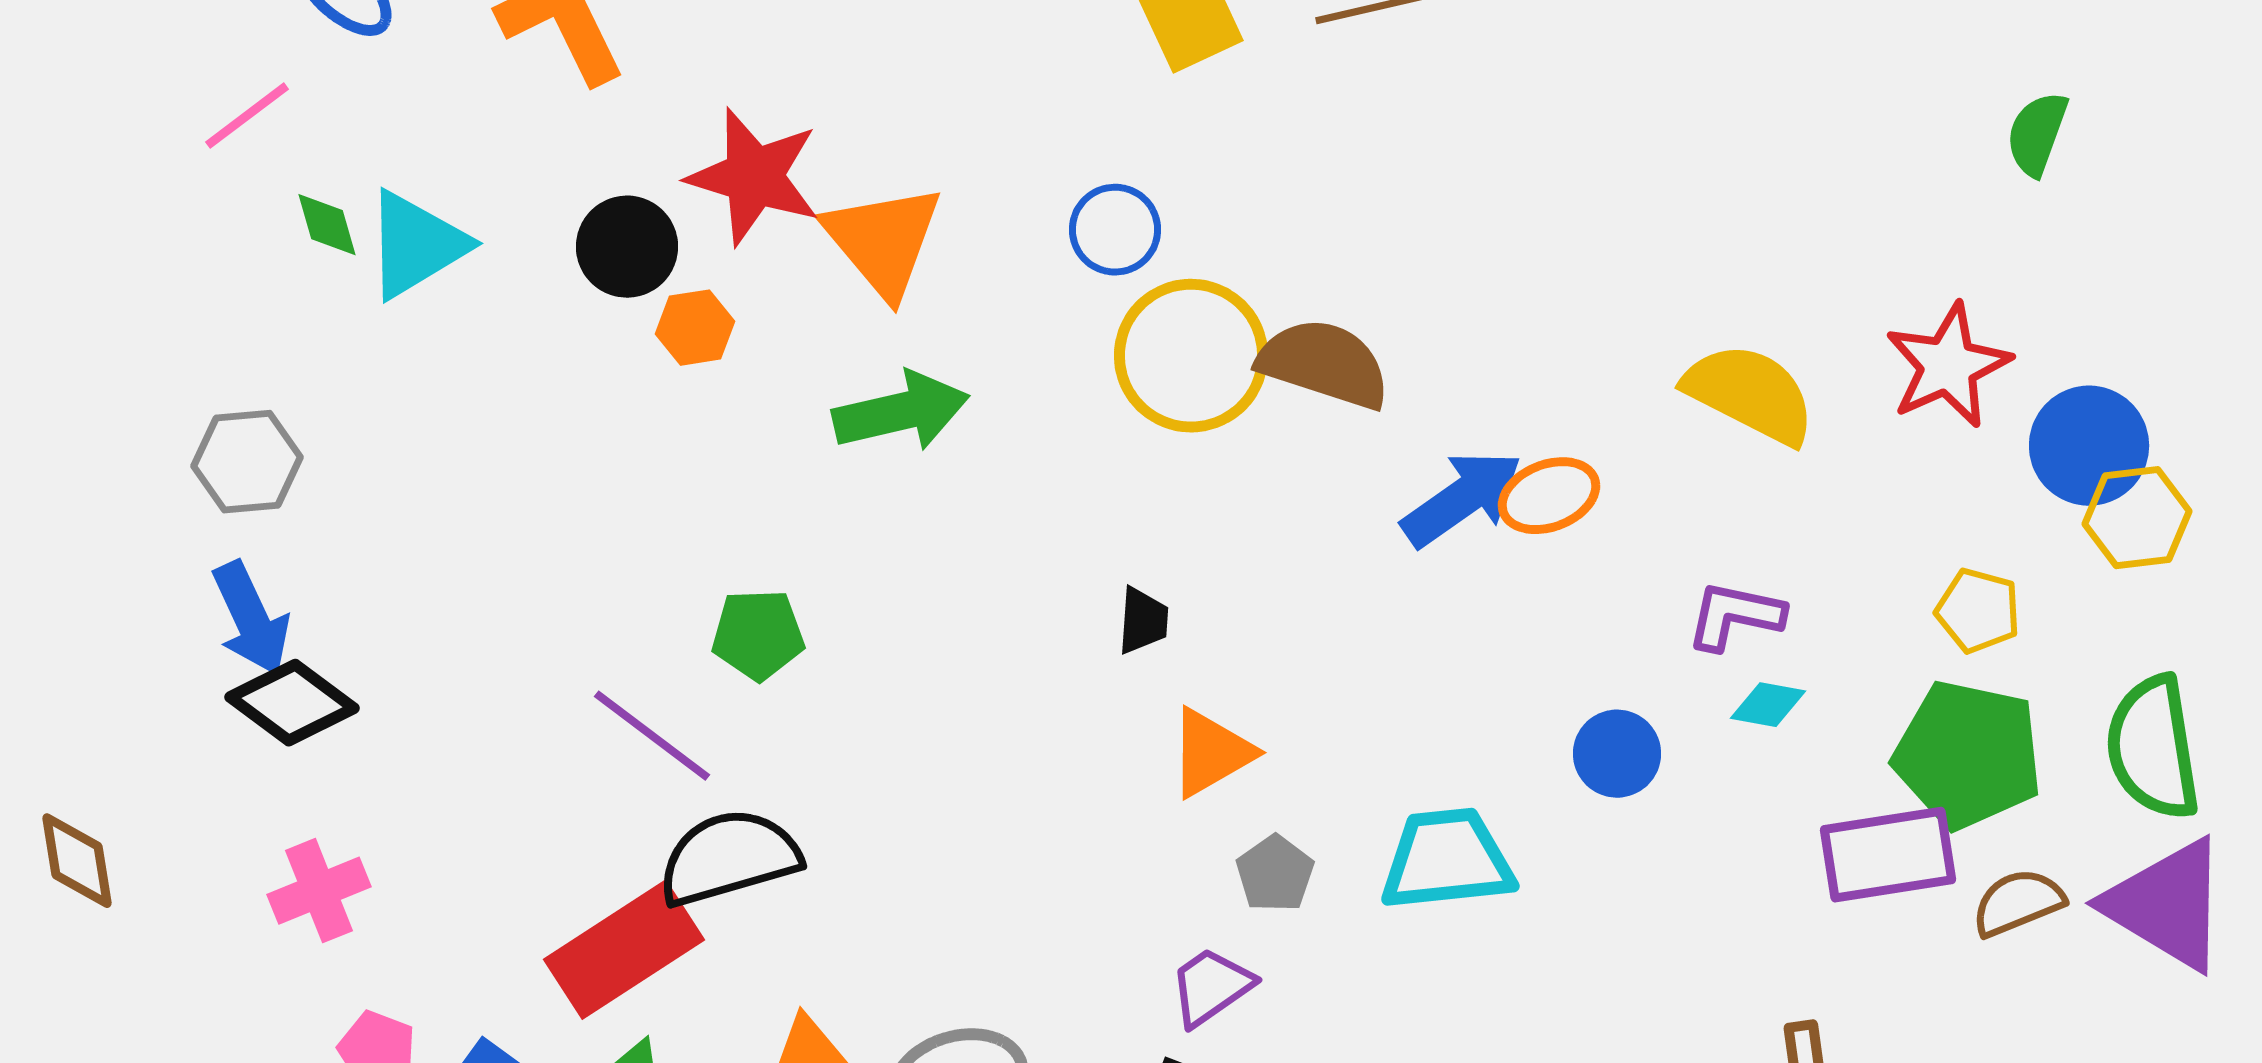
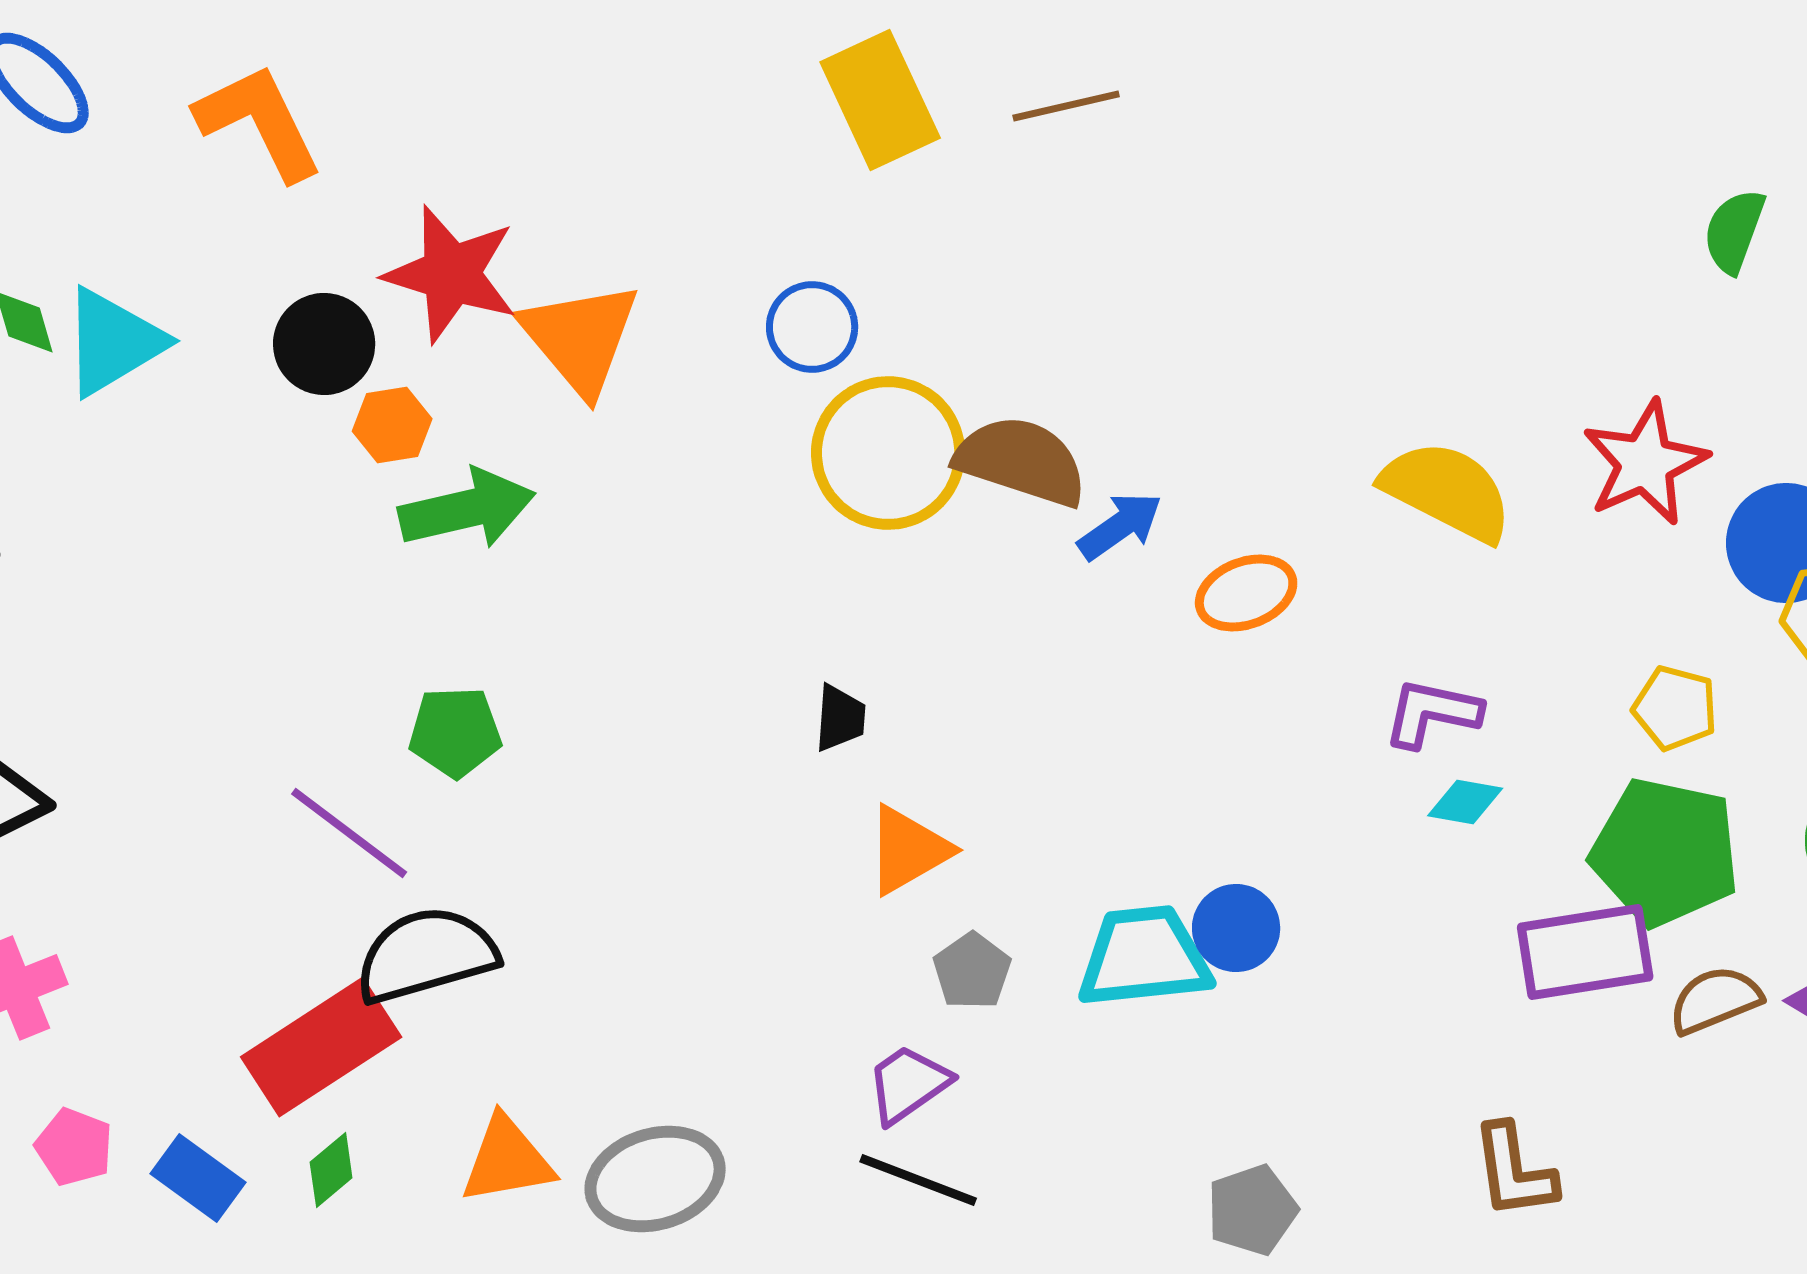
green arrow: (901, 412) -> (467, 509), moved
blue arrow: (1462, 499) -> (1120, 526), moved, size x0.7
blue circle: (1617, 754) -> (1236, 928), moved

